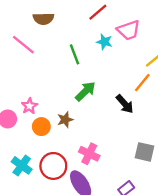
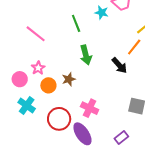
pink line: (23, 45) -> (36, 34), moved
green arrow: (85, 91) -> (86, 55), turned 120
cyan cross: (22, 165) -> (27, 105), moved

